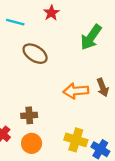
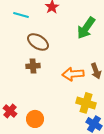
brown cross: (29, 115) -> (33, 66), moved
yellow cross: (76, 140) -> (86, 103), moved

